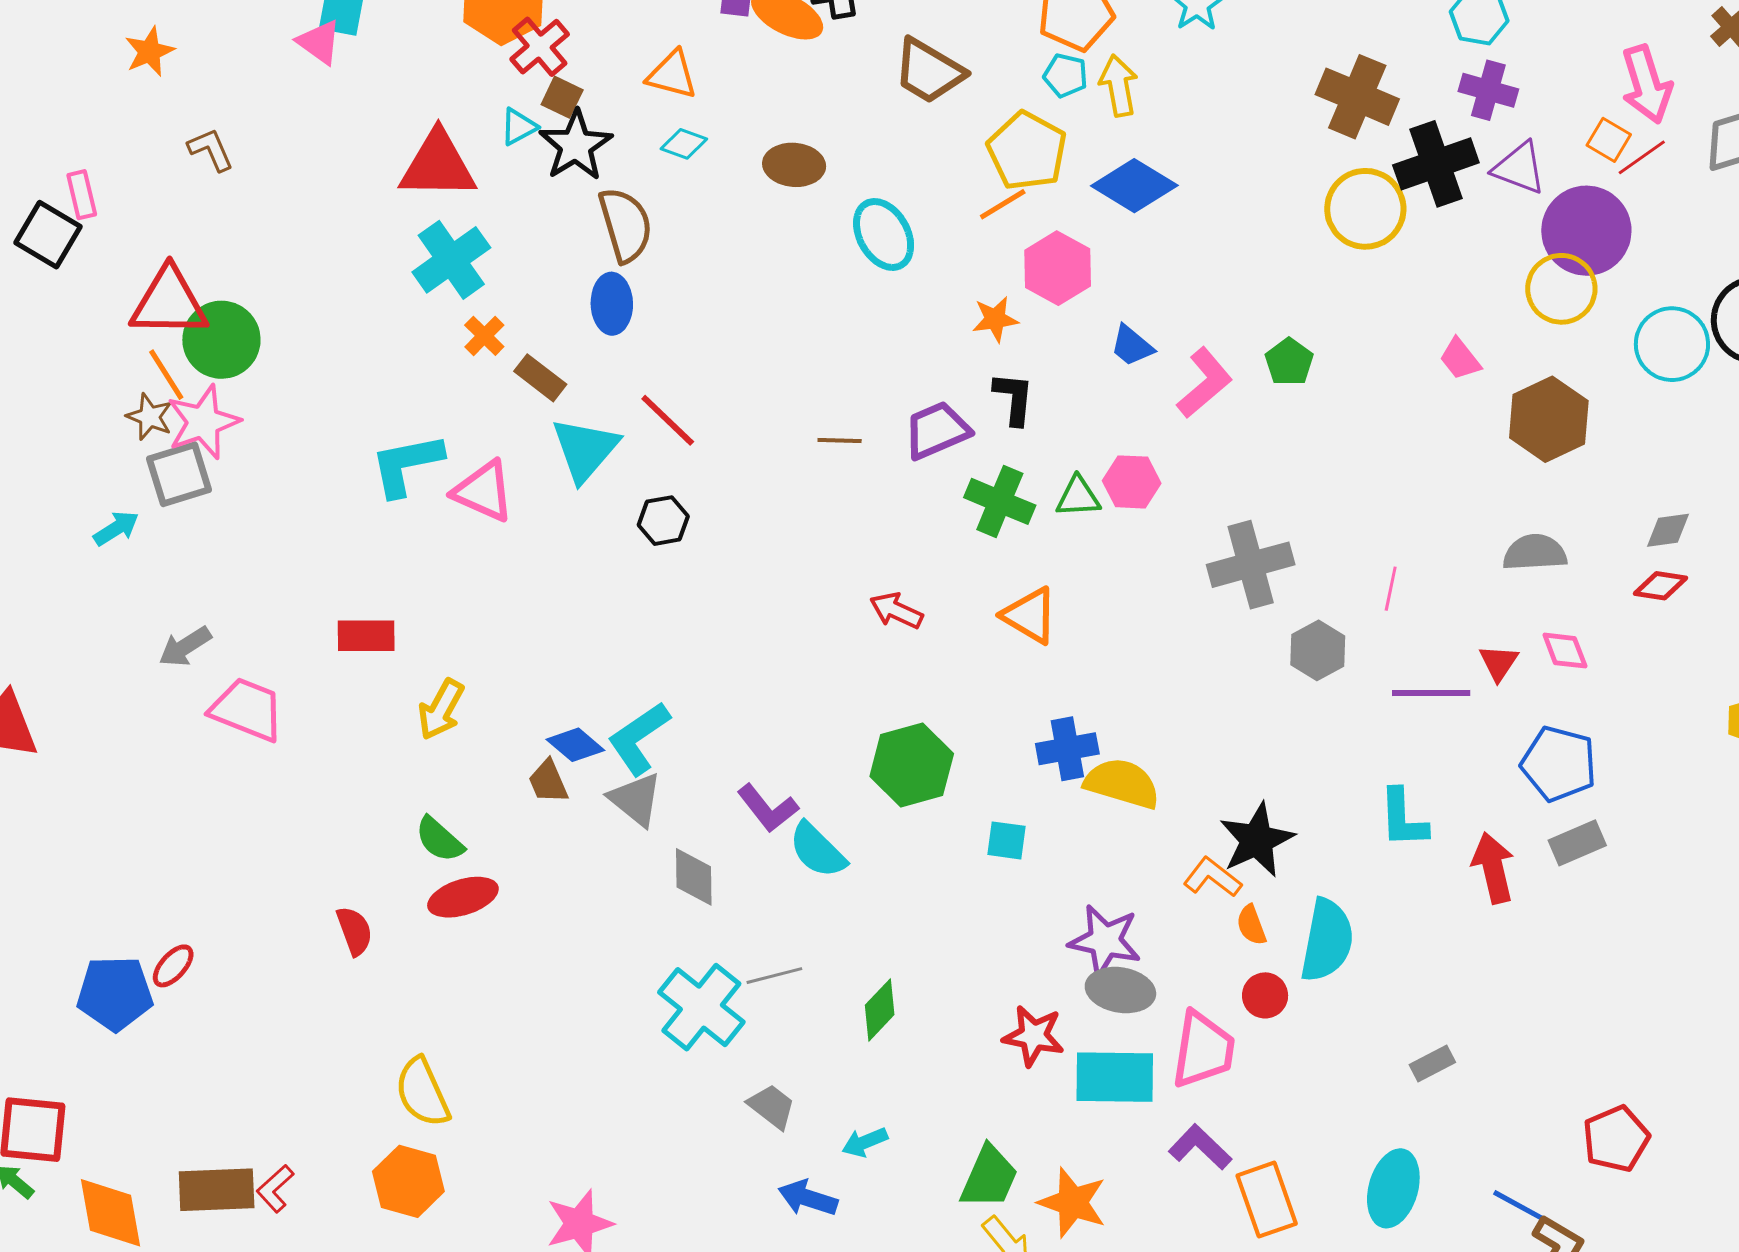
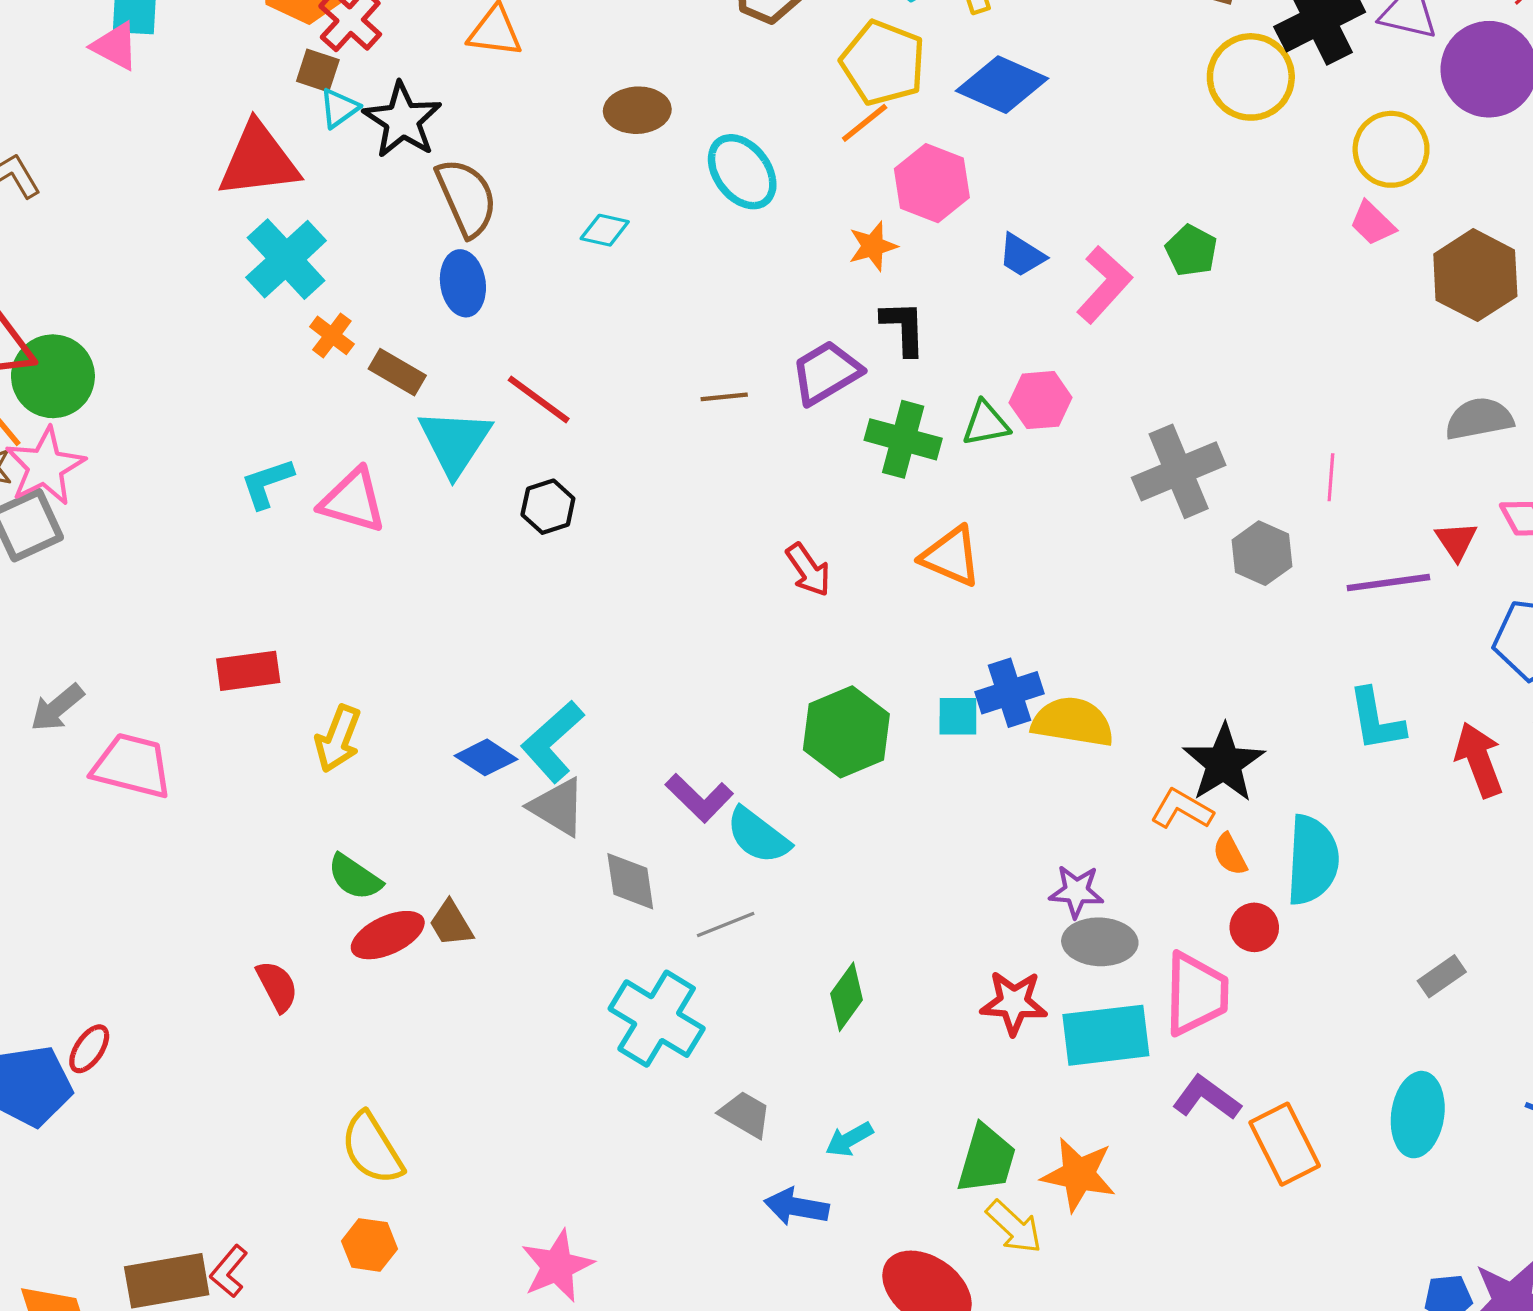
brown square: (562, 97) -> (318, 70), moved
cyan diamond: (684, 144) -> (605, 230), moved
yellow circle: (1561, 289) -> (1391, 149), moved
cyan L-shape: (406, 465) -> (267, 483), size x0.7
red arrow: (896, 611) -> (808, 570), turned -142
brown trapezoid: (548, 781) -> (451, 924), moved
cyan square: (1006, 840) -> (958, 716), moved
purple star: (1105, 941) -> (1076, 891), size x0.7
gray line: (774, 976) -> (726, 924), moved
orange hexagon: (408, 1181) -> (369, 1245), size x0.7

